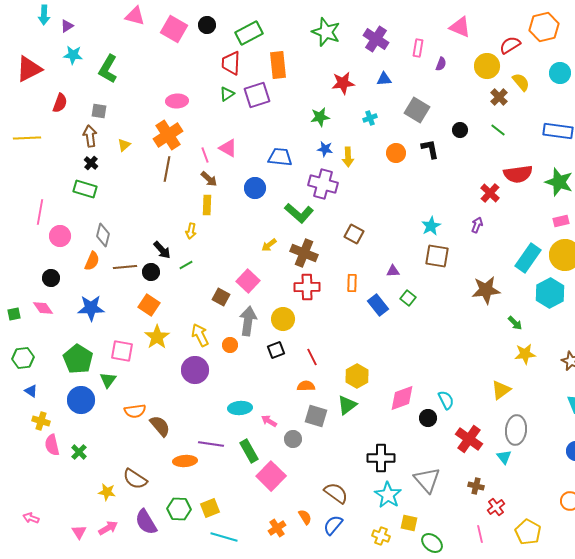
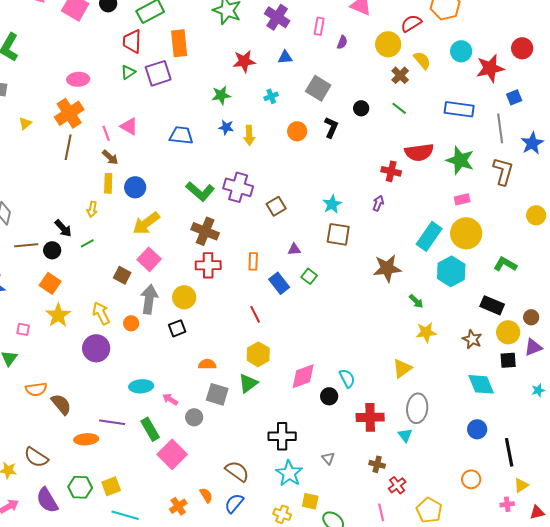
black L-shape: (430, 149) -> (331, 127), turned 35
purple cross: (323, 184) -> (238, 187), moved
blue circle: (255, 188) -> (135, 187), moved
red cross: (490, 193) -> (391, 171), turned -30
brown square: (354, 234) -> (276, 206), moved, turned 30
yellow arrow: (269, 245) -> (146, 223), moved, size x1.8
pink square: (122, 351) -> (23, 329), size x0.6
red line: (312, 357) -> (255, 314), moved
red cross: (469, 439) -> (370, 417), turned -36
gray triangle: (427, 480) -> (328, 458), size x0.5

